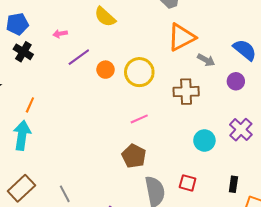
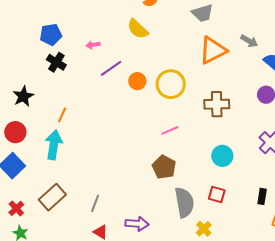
gray arrow: (206, 60) -> (249, 41), moved
cyan circle: (204, 140) -> (222, 156), moved
gray line: (65, 194) -> (95, 203), turned 48

